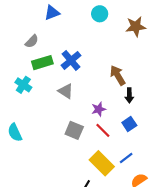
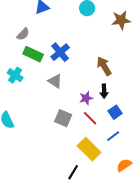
green rectangle: (42, 63) -> (33, 54), turned 42
black arrow: (129, 95) -> (104, 91), moved
blue line: (126, 158) -> (113, 136), moved

